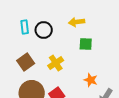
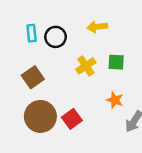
green square: (86, 44) -> (116, 62), moved
yellow cross: (56, 63) -> (86, 66), moved

